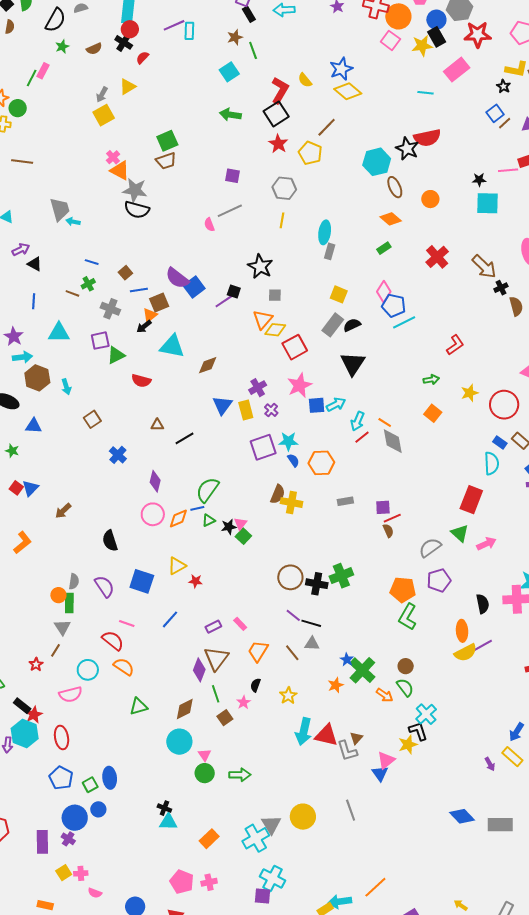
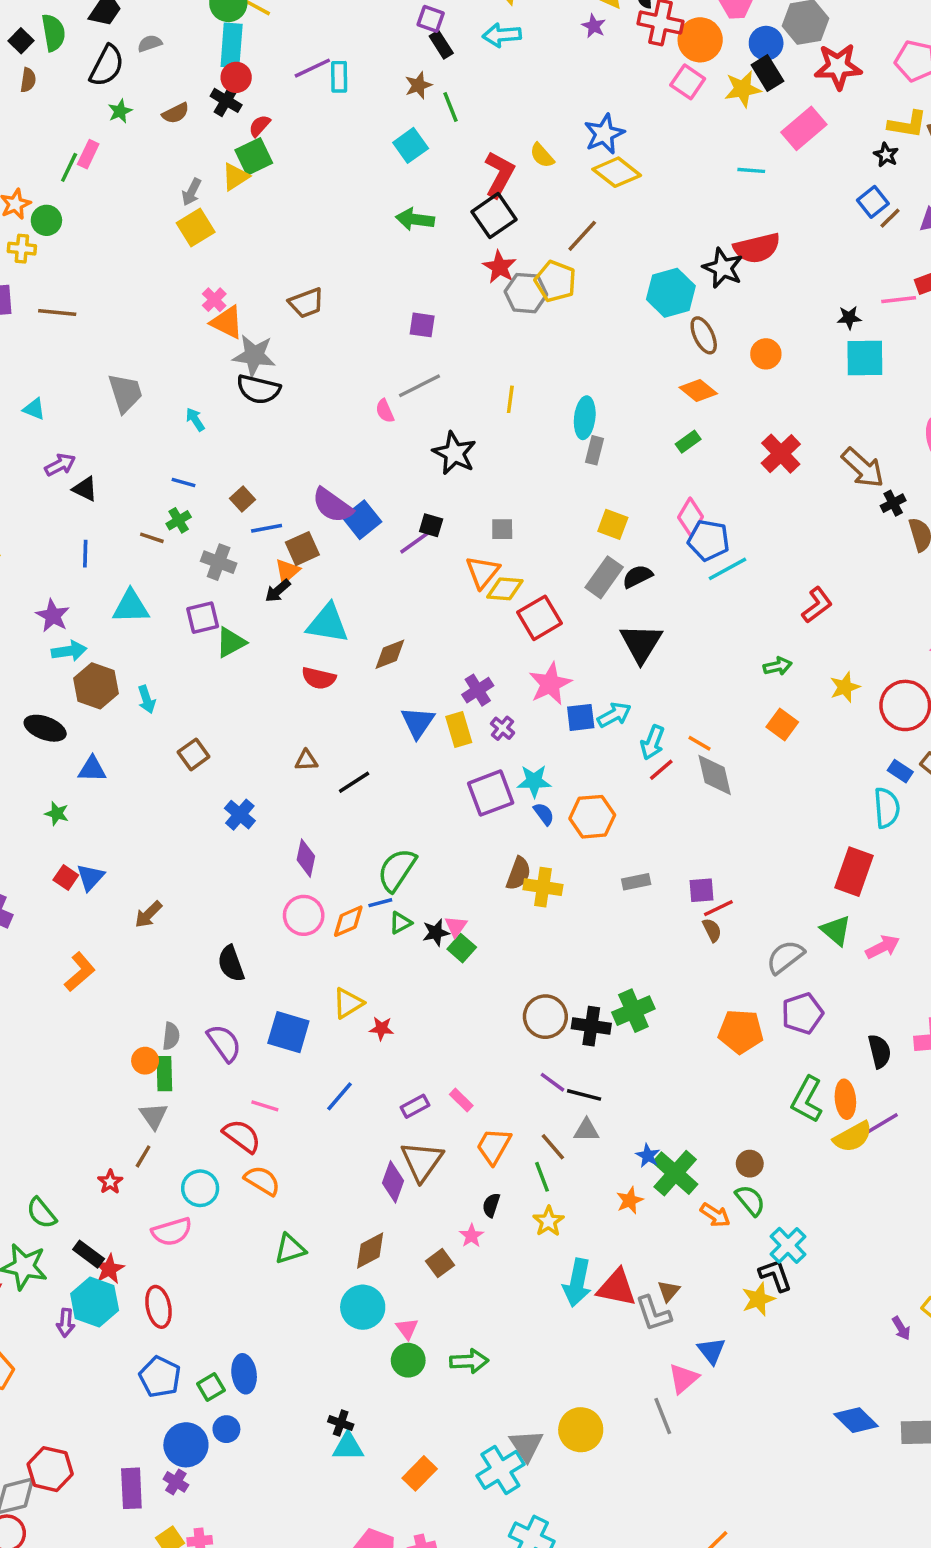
green square: (167, 141) -> (254, 156), moved
gray hexagon: (284, 188) -> (526, 293), moved
cyan arrow: (73, 222) -> (195, 419), moved, turned 48
black star: (260, 266) -> (454, 453), moved
red semicircle: (141, 381) -> (319, 678), moved
green L-shape: (408, 617) -> (807, 1099), moved
green line: (216, 694) -> (542, 1177), moved
pink triangle: (386, 760) -> (683, 1378), moved

